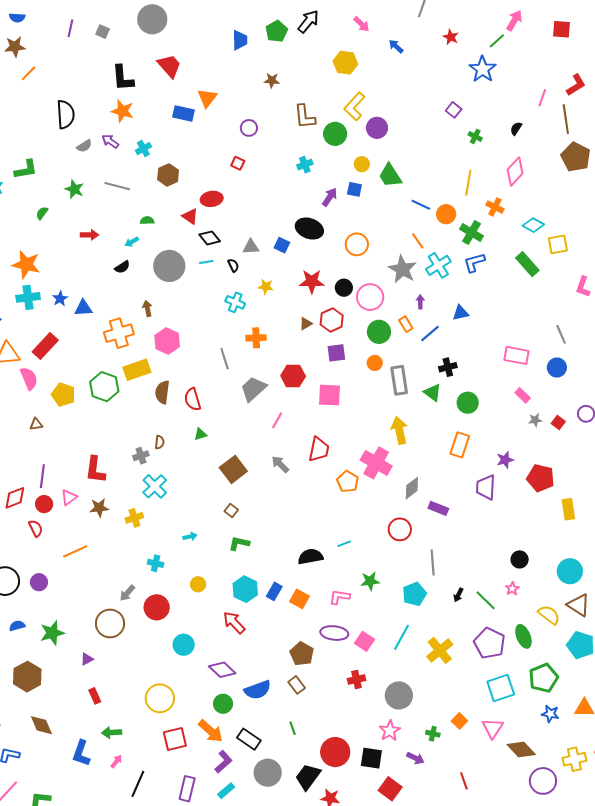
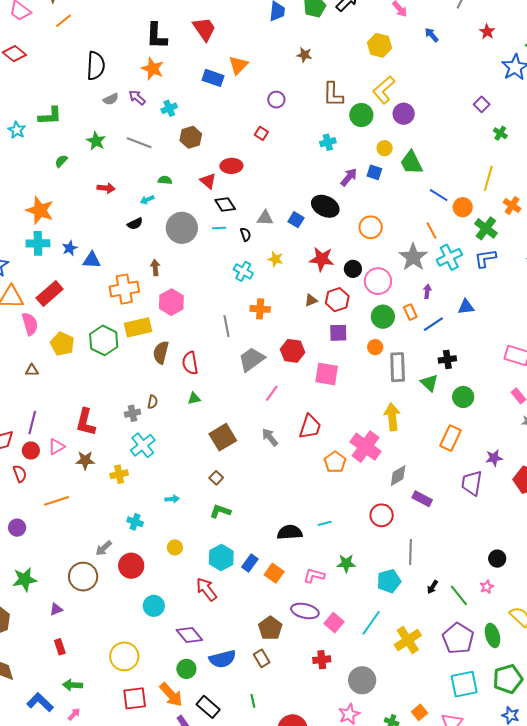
blue L-shape: (81, 753) -> (40, 702), turned 108

